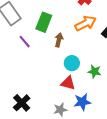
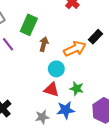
orange arrow: (86, 23) -> (75, 49), moved
green star: (95, 72) -> (77, 89), moved

